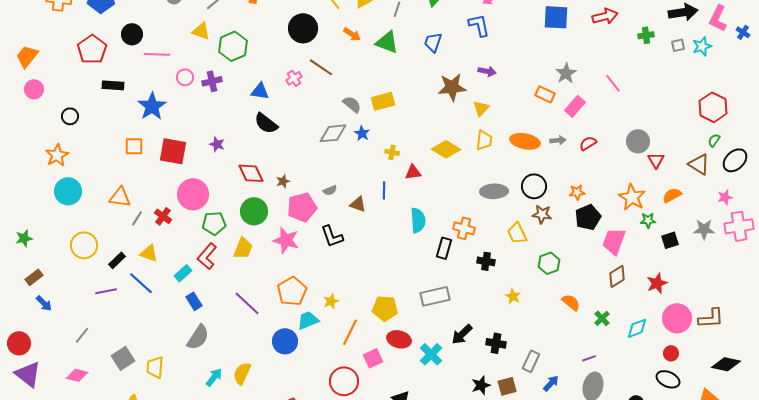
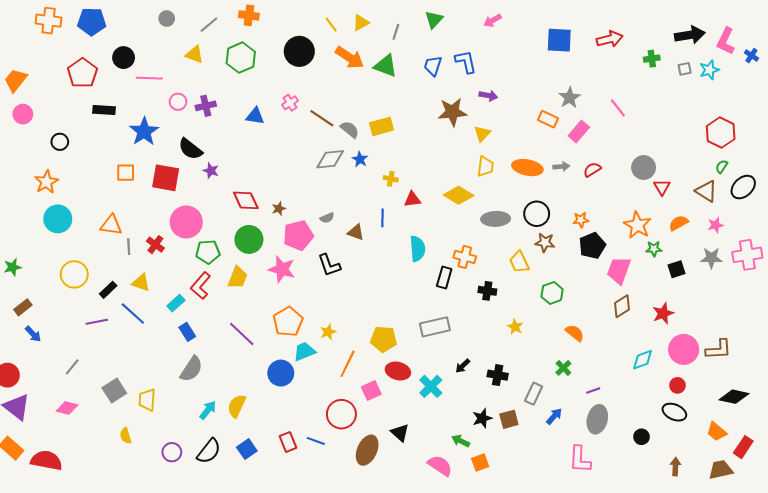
blue L-shape: (479, 25) -> (466, 62), moved
orange arrow: (352, 34) -> (350, 58), size x1.6
green hexagon: (233, 46) -> (241, 58), moved
brown line: (321, 67) -> (322, 118), moved
black semicircle: (266, 123) -> (190, 149), moved
yellow diamond: (446, 149) -> (459, 195), moved
pink star: (725, 197) -> (715, 225), moved
gray line: (137, 218) -> (129, 247), turned -35
green cross: (602, 318) -> (563, 368), moved
black arrow: (462, 334) -> (463, 366), size x0.7

